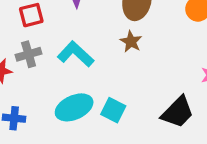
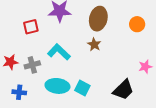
gray cross: (29, 54) -> (32, 65), moved
cyan ellipse: (74, 107) -> (57, 86), turned 30

